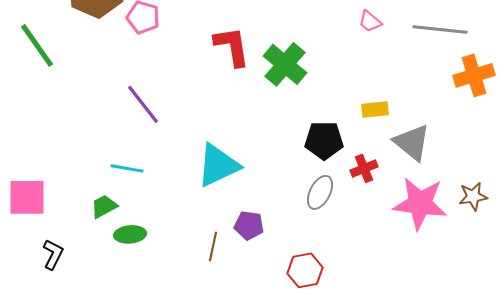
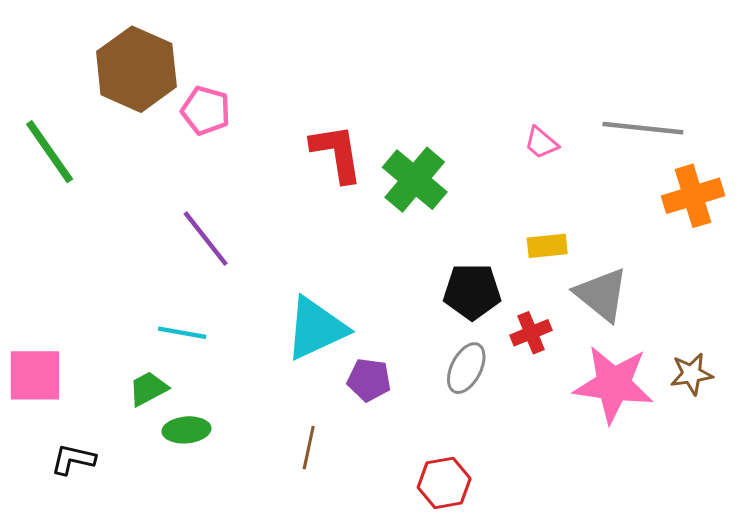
pink trapezoid: (370, 21) -> (541, 143), moved
purple pentagon: (249, 225) -> (369, 380), moved
black L-shape: (53, 254) -> (73, 459), turned -104

